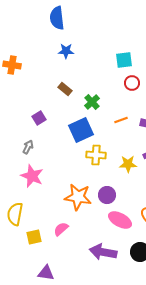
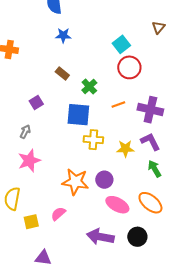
cyan square: (124, 60) -> (121, 44), turned -30
red circle: (132, 83) -> (129, 67), size x1.5
blue square: (81, 130) -> (78, 115), turned 30
pink star: (32, 176) -> (29, 161), turned 30

